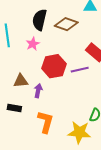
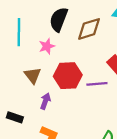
brown diamond: (66, 24) -> (89, 29), turned -45
brown triangle: (21, 81) -> (33, 75), moved, turned 49

